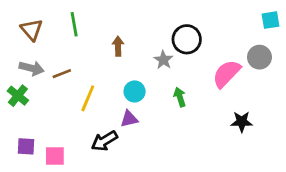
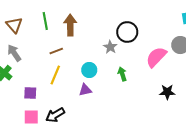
brown arrow: (118, 46) -> (70, 25), moved, size x1.5
gray arrow: (32, 68) -> (14, 53), turned -138
brown line: (62, 74) -> (56, 51), moved
black arrow: (104, 141) -> (55, 115), moved
purple square: (26, 146) -> (30, 93), moved

